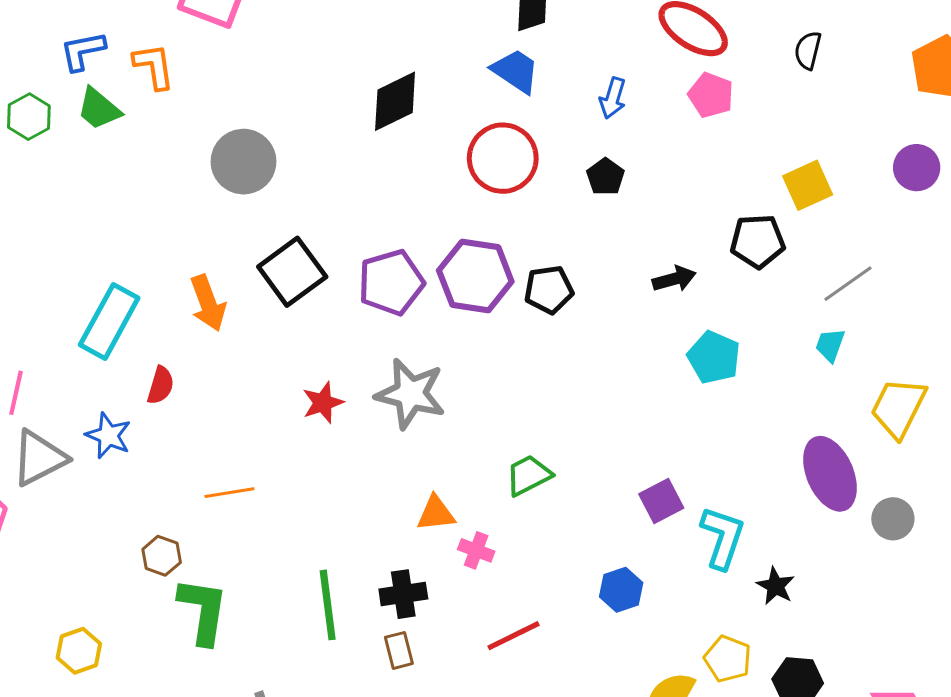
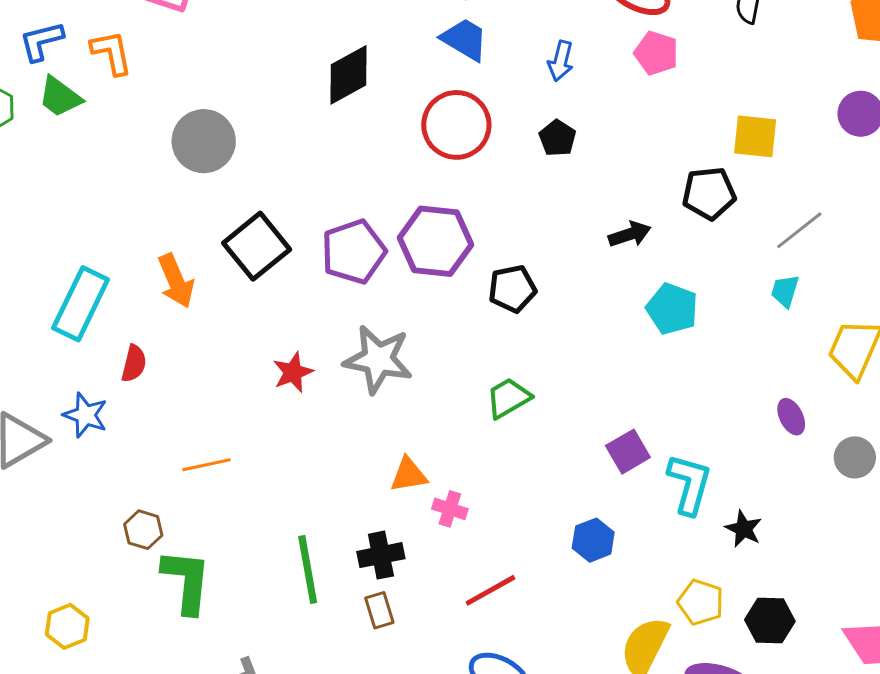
yellow square: (808, 185) -> (755, 136), turned 33
black pentagon: (549, 290) -> (512, 289), moved
purple ellipse: (830, 474) -> (791, 417), size x0.5
green trapezoid: (529, 475) -> (508, 398), moved

